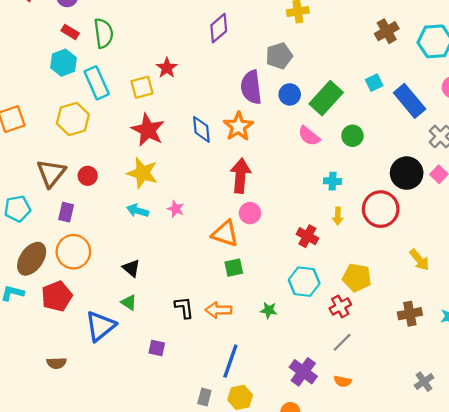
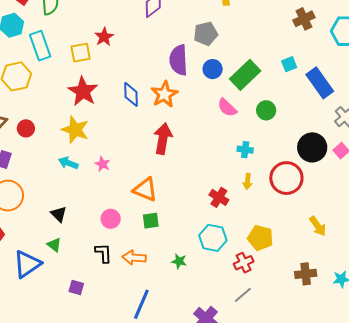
pink circle: (250, 213) -> (111, 219), moved

